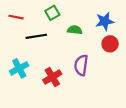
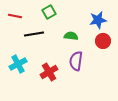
green semicircle: (75, 30) -> (71, 36), moved

